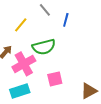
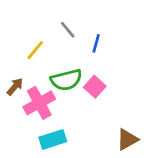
pink square: (55, 79) -> (95, 87), moved, turned -35
cyan rectangle: (20, 91) -> (53, 139), moved

